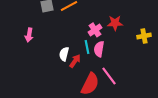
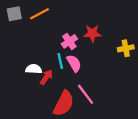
pink semicircle: (99, 49) -> (74, 63), turned 140
white semicircle: (64, 54) -> (34, 69), turned 80

